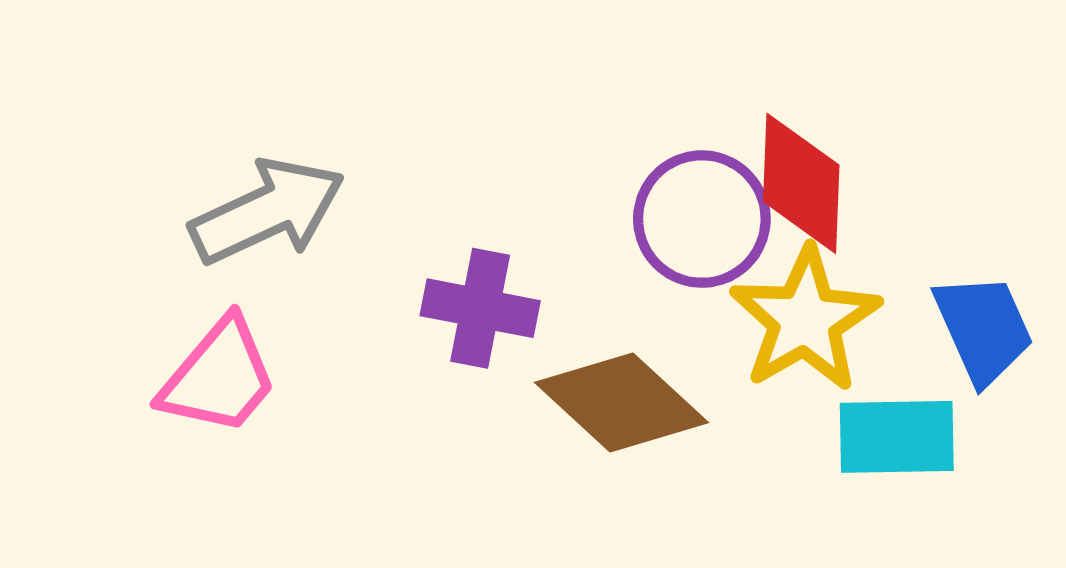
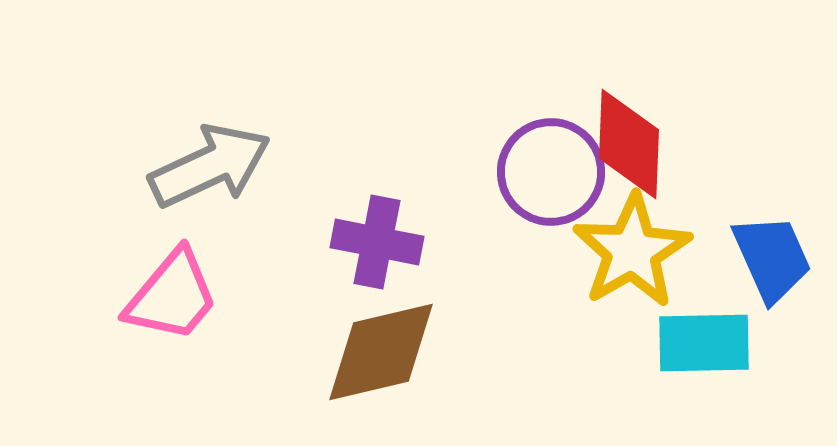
brown diamond: (622, 403) -> (381, 352), moved, turned -56

